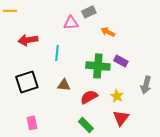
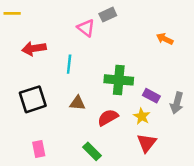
pink triangle: (71, 23) -> (86, 28), turned 42
orange arrow: (108, 32) -> (165, 39), moved
purple rectangle: (121, 61) -> (151, 96), moved
green rectangle: (86, 125) -> (92, 151), moved

